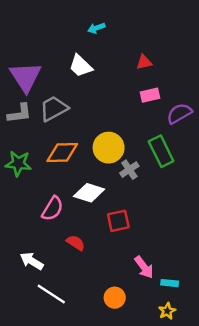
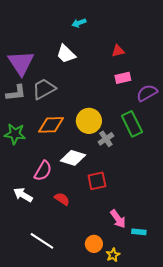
white arrow: (32, 261) -> (23, 195), moved
yellow star: (167, 311) -> (113, 255), moved

